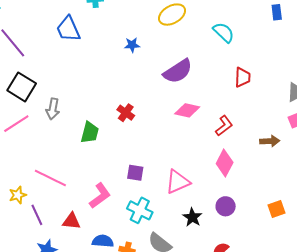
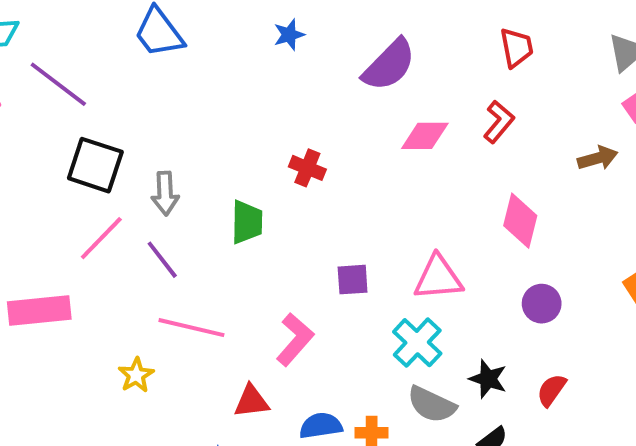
red L-shape: (224, 126) -> (499, 122), moved
pink triangle: (178, 182) -> (438, 278), turned 32
cyan cross: (140, 210) -> (417, 343), moved, turned 30
purple line: (37, 215) -> (162, 260), moved
black star: (192, 217) -> (488, 379), moved

